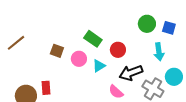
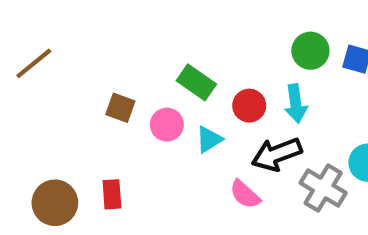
brown line: (16, 43) -> (34, 63), moved
cyan arrow: (159, 52) -> (296, 103), moved
red rectangle: (46, 88) -> (112, 194), moved

